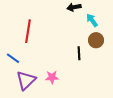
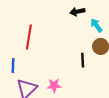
blue line: (13, 58) -> (13, 65), turned 56

